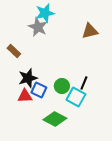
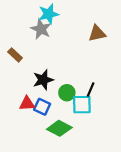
black star: (28, 78) -> (43, 80), moved
blue square: (39, 90) -> (42, 107), moved
cyan square: (76, 97) -> (82, 105), turned -30

